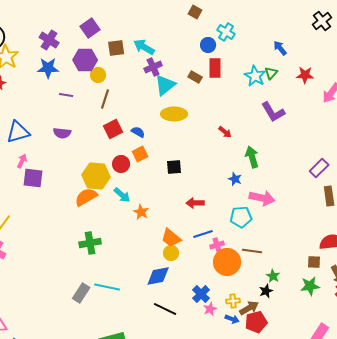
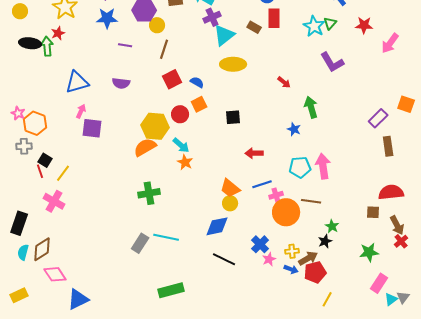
pink arrow: (262, 198) -> (323, 166), moved, turned -110
orange star: (141, 212) -> (185, 162), moved
green star: (310, 286) -> (369, 252), moved

